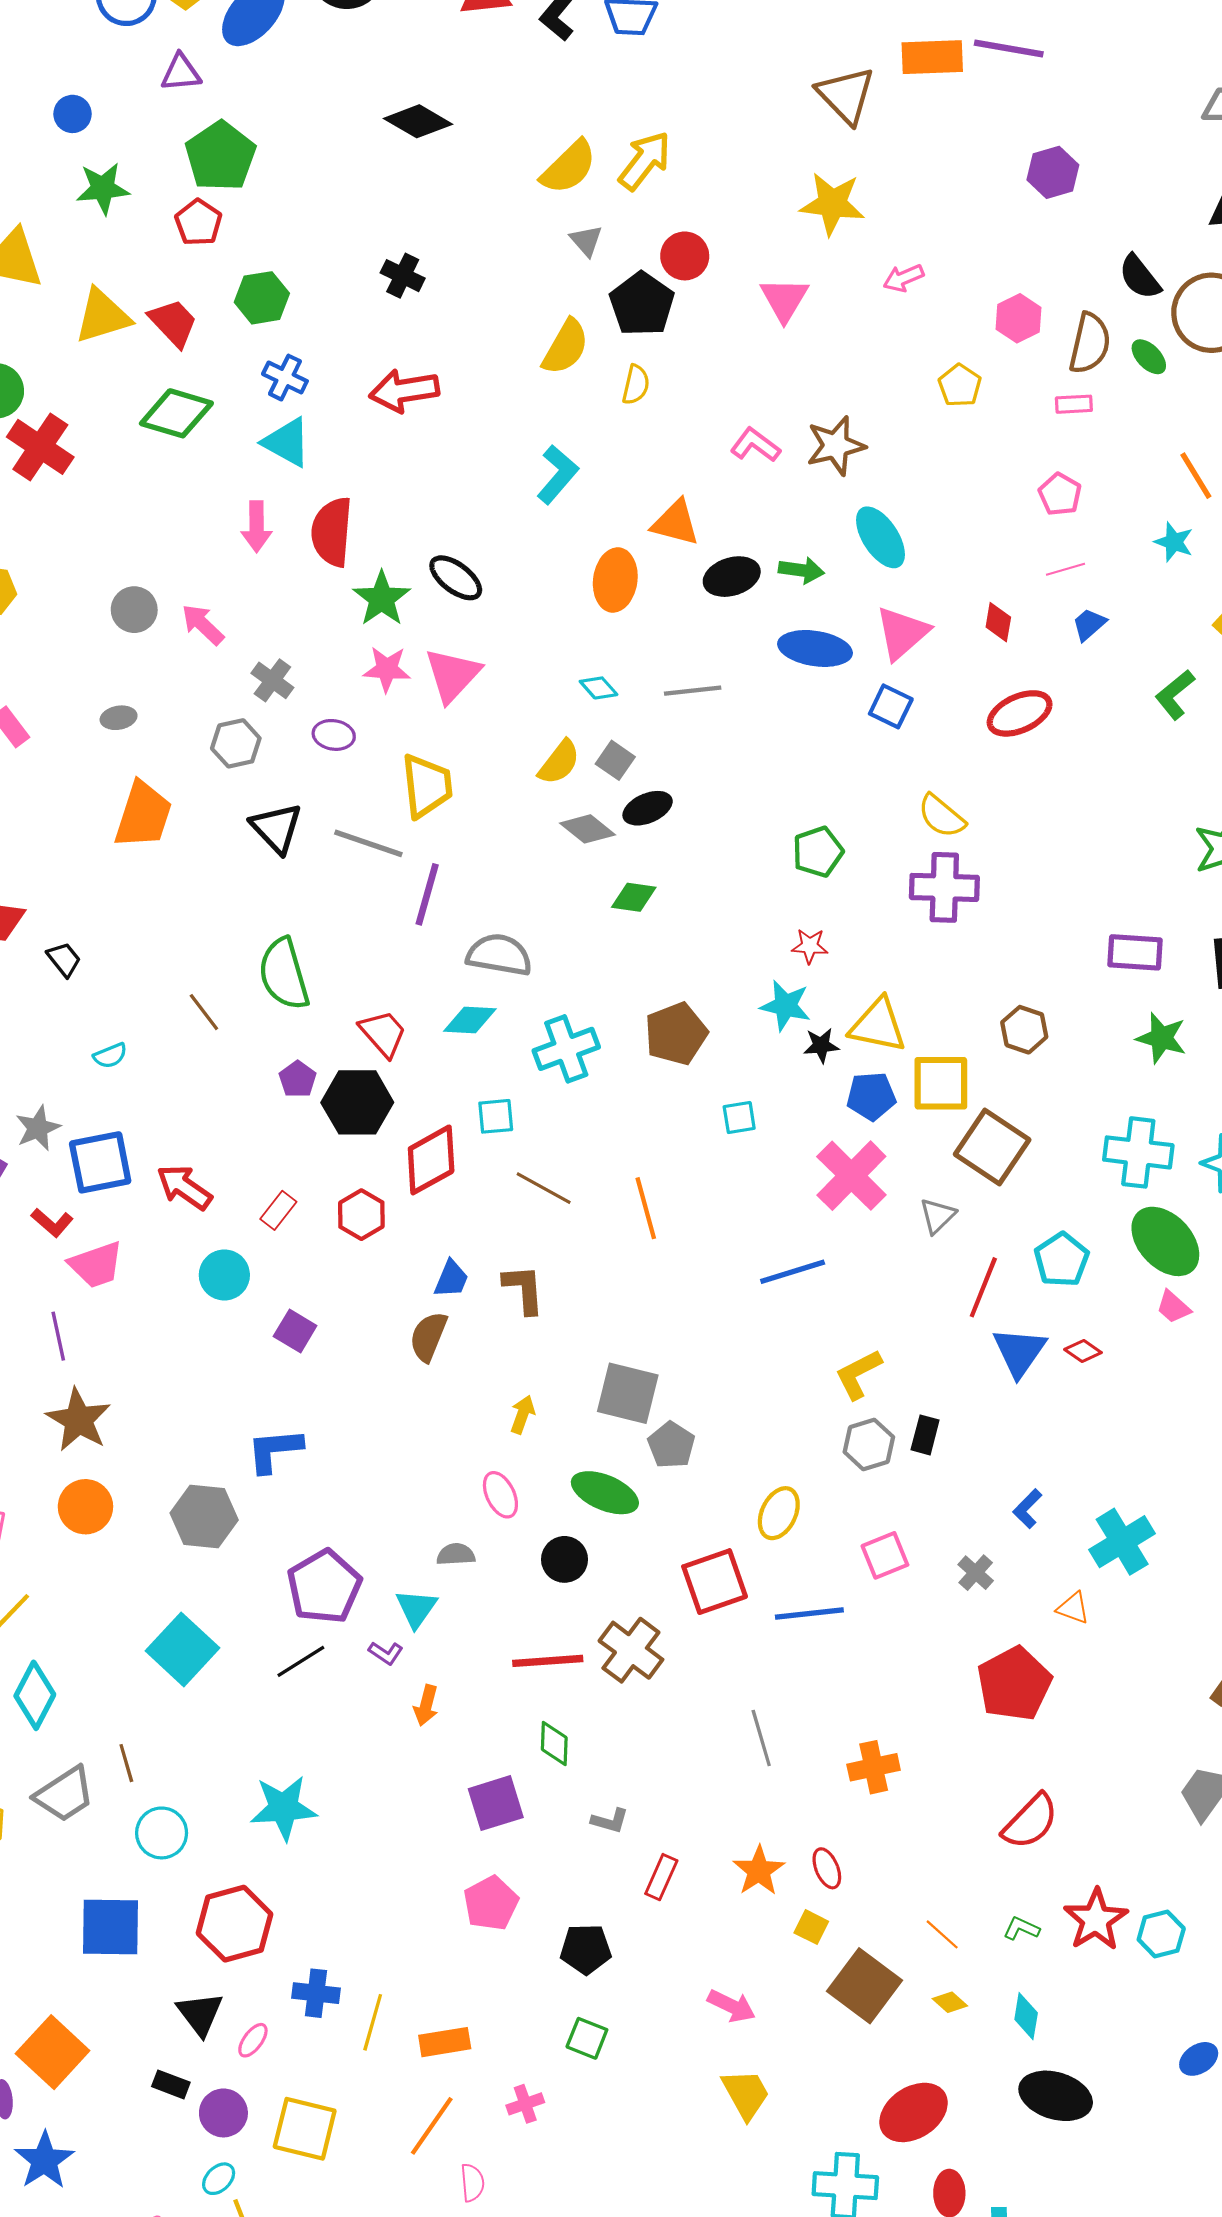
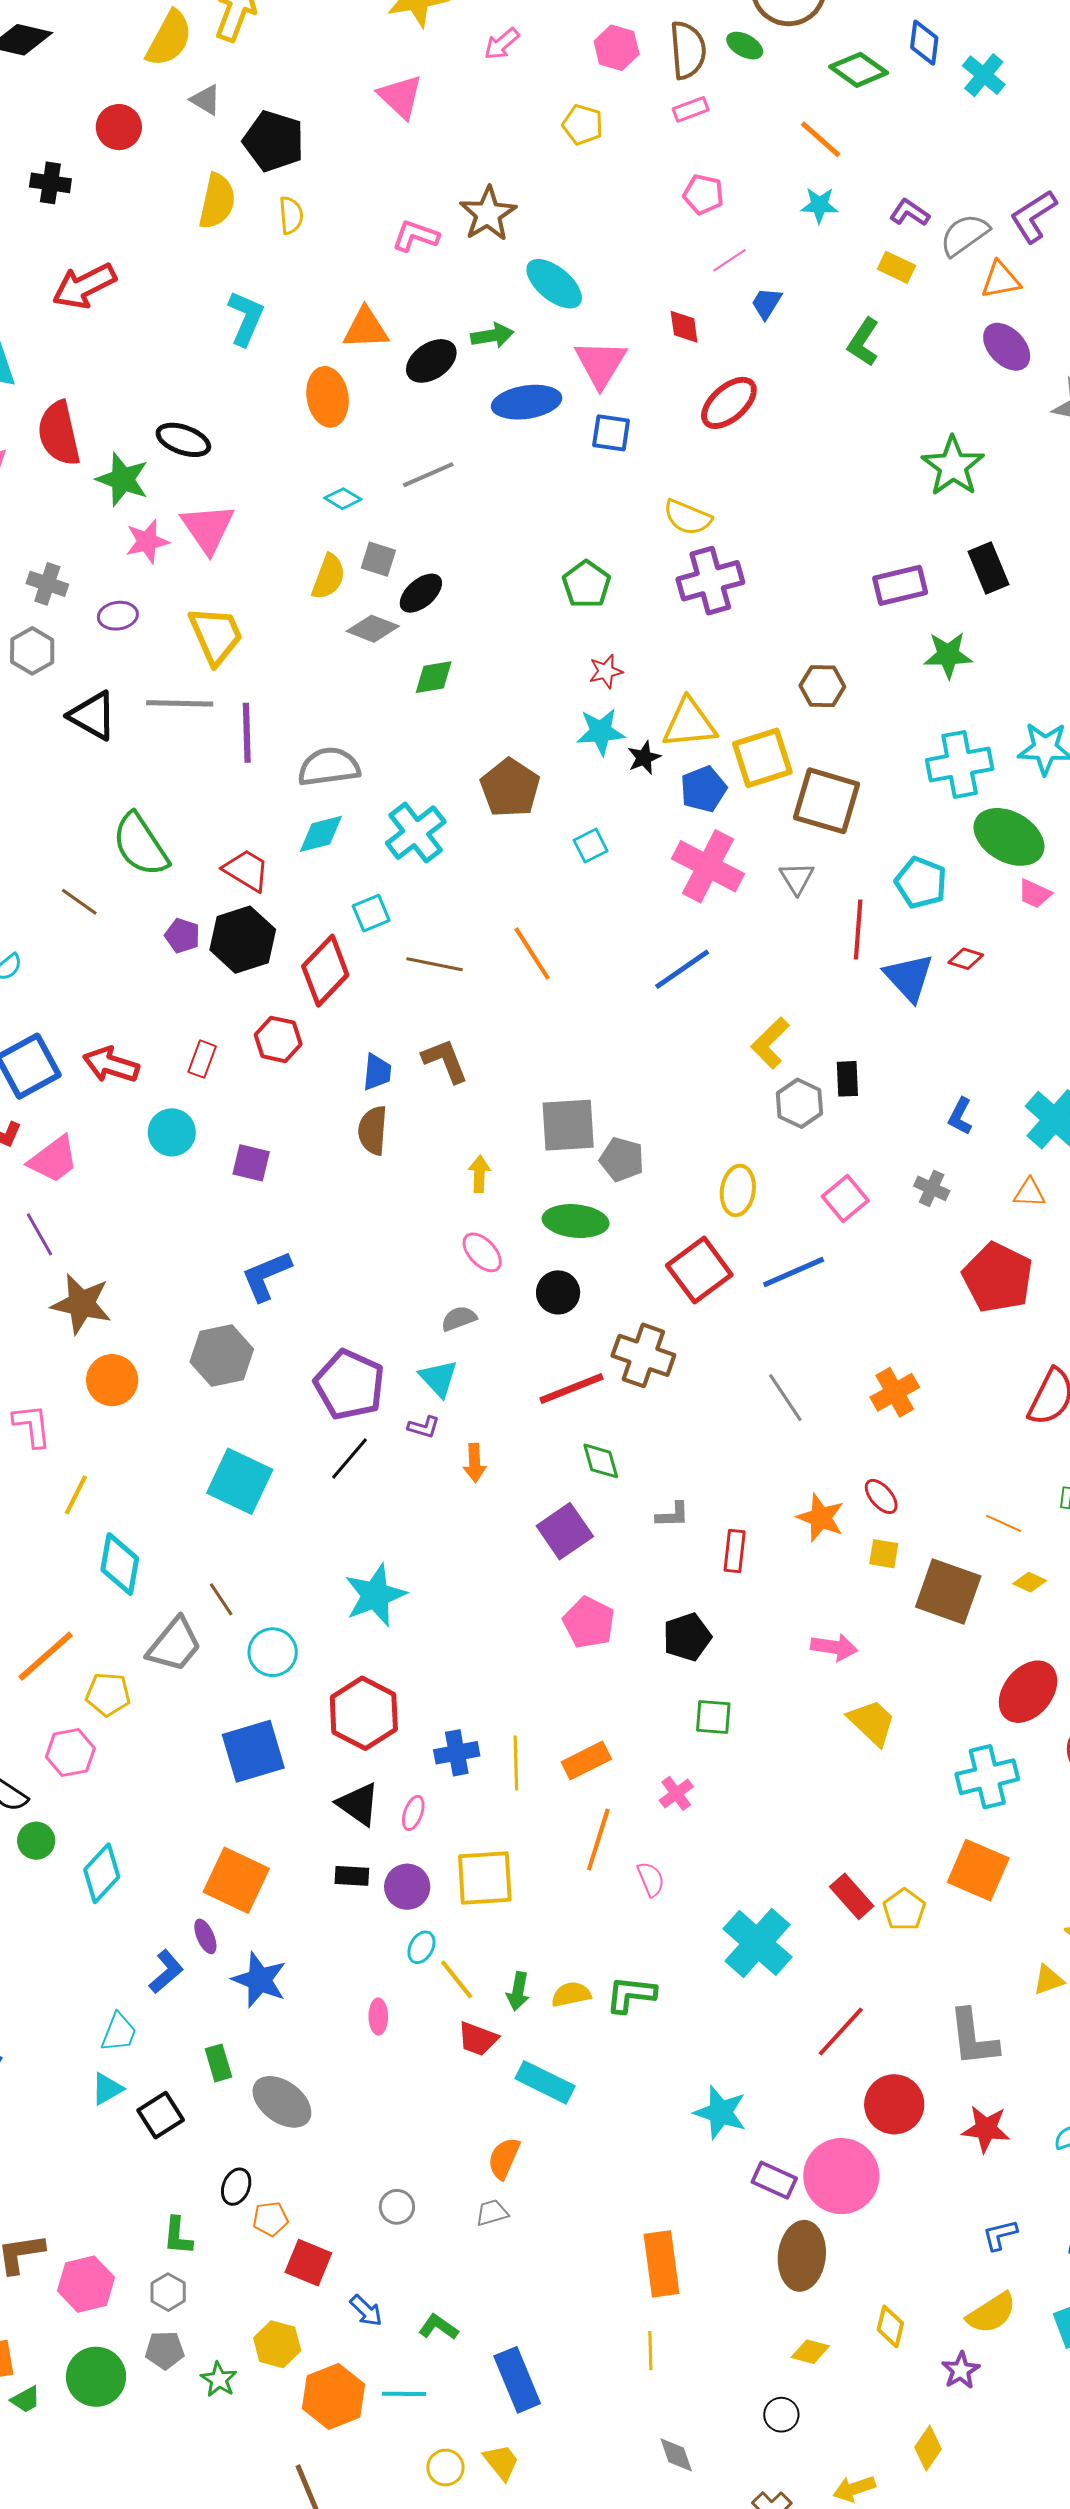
red circle: (685, 256) -> (119, 127), moved

